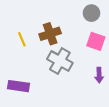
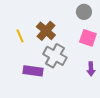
brown cross: (50, 34) -> (46, 31), turned -30
purple rectangle: (19, 86) -> (33, 71), moved

